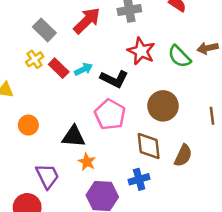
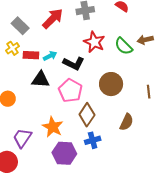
red rectangle: (59, 68) -> (31, 55), turned -42
black triangle: (74, 136) -> (41, 80), moved
brown diamond: (149, 146) -> (87, 115), moved, turned 40
orange star: (87, 162) -> (53, 127), size x1.5
purple trapezoid: (47, 176) -> (22, 138), turned -120

